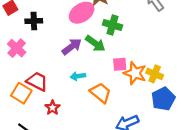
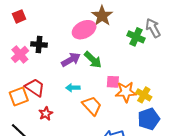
black cross: (34, 21) -> (39, 45), moved
green cross: (113, 25) -> (136, 37), moved
orange star: (135, 73) -> (126, 92), turned -30
orange square: (21, 93) -> (19, 96), turned 30

